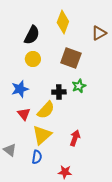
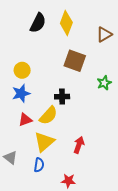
black semicircle: (32, 35) -> (38, 23), moved
yellow circle: (33, 59) -> (22, 70), moved
green star: (79, 86) -> (104, 83), moved
red triangle: (24, 114) -> (25, 120), turned 48

